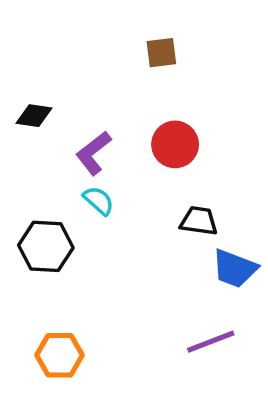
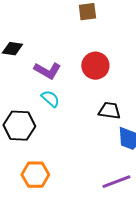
purple L-shape: (93, 153) -> (47, 71), turned -112
orange hexagon: (59, 355) -> (35, 175), moved

